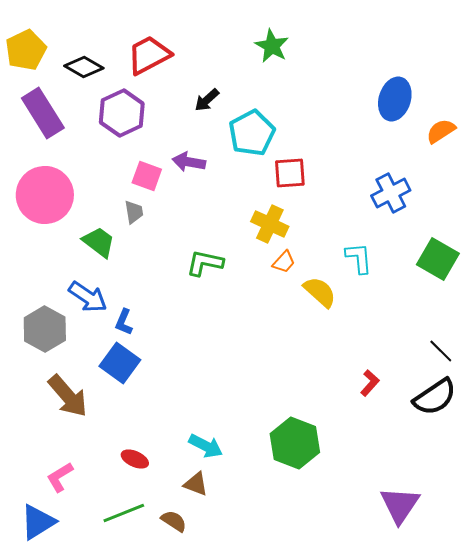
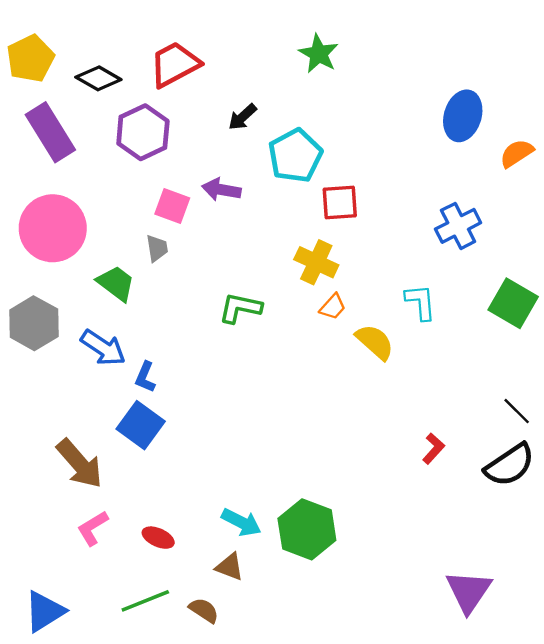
gray hexagon: (45, 329) -> (34, 323), moved
green hexagon: (295, 443) -> (307, 529), moved
pink L-shape: (60, 477) -> (93, 528), moved

